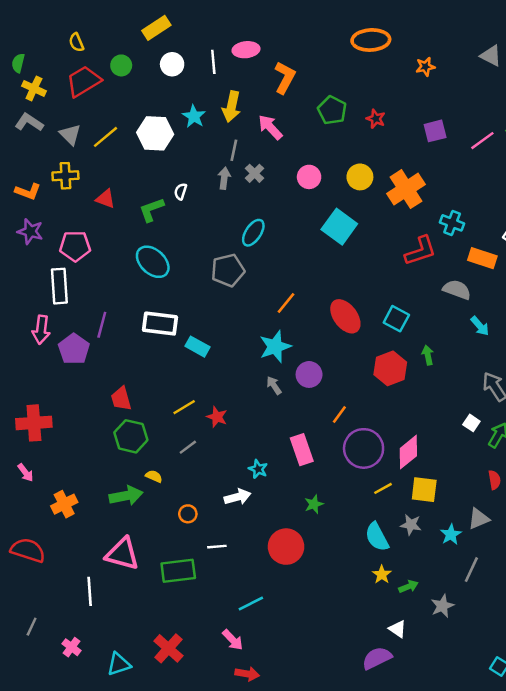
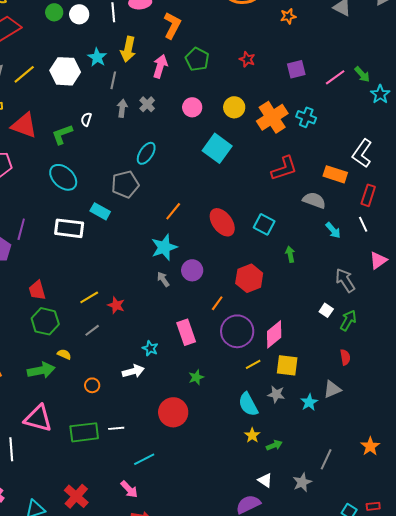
green circle: (121, 65) -> (54, 12), moved
green pentagon: (332, 110) -> (197, 59), moved
pink arrow: (270, 127) -> (160, 66), turned 60
gray line: (234, 150) -> (113, 80), moved
red triangle: (105, 199) -> (24, 125), size x1.6
cyan cross: (452, 223) -> (306, 117), moved
cyan rectangle: (198, 347) -> (100, 211), moved
red hexagon: (390, 368) -> (249, 278), moved
white line: (217, 547) -> (116, 428), moved
gray line: (471, 570) -> (326, 459), moved
gray star: (442, 606) -> (302, 482), moved

